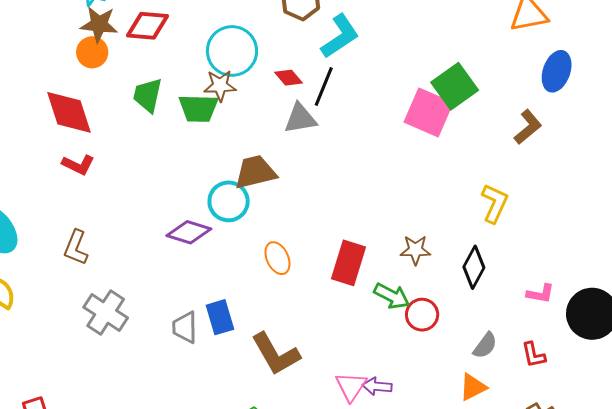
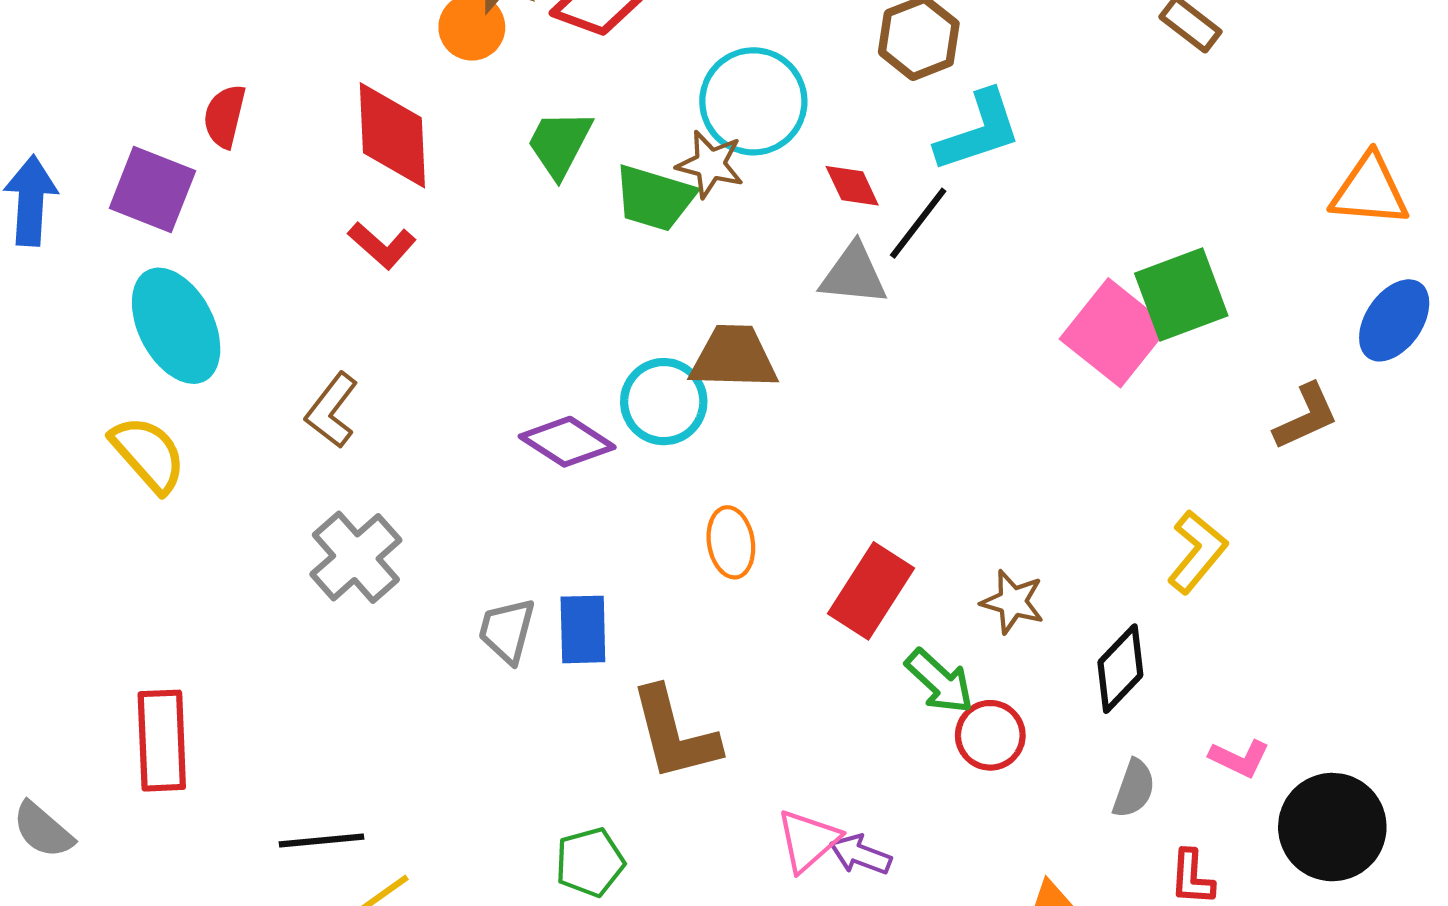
gray semicircle: (485, 345) -> (1134, 789), moved, turned -32

